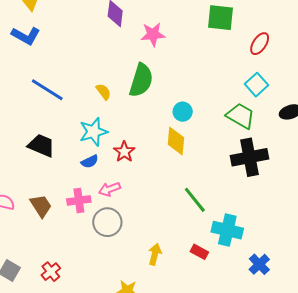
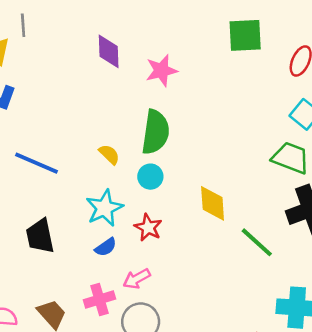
cyan circle: (183, 112) -> (150, 177), moved
black trapezoid: (41, 145) -> (40, 236), turned -116
green line: (195, 200) -> (257, 242), moved

